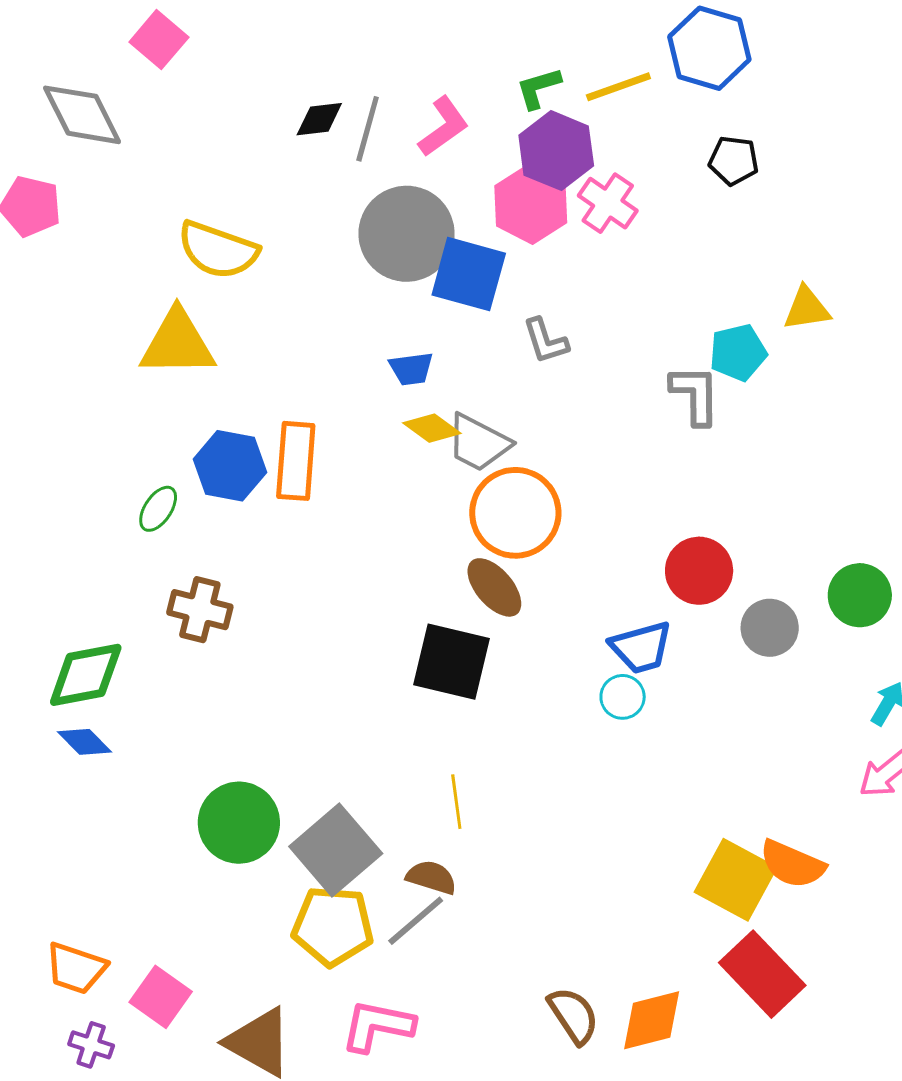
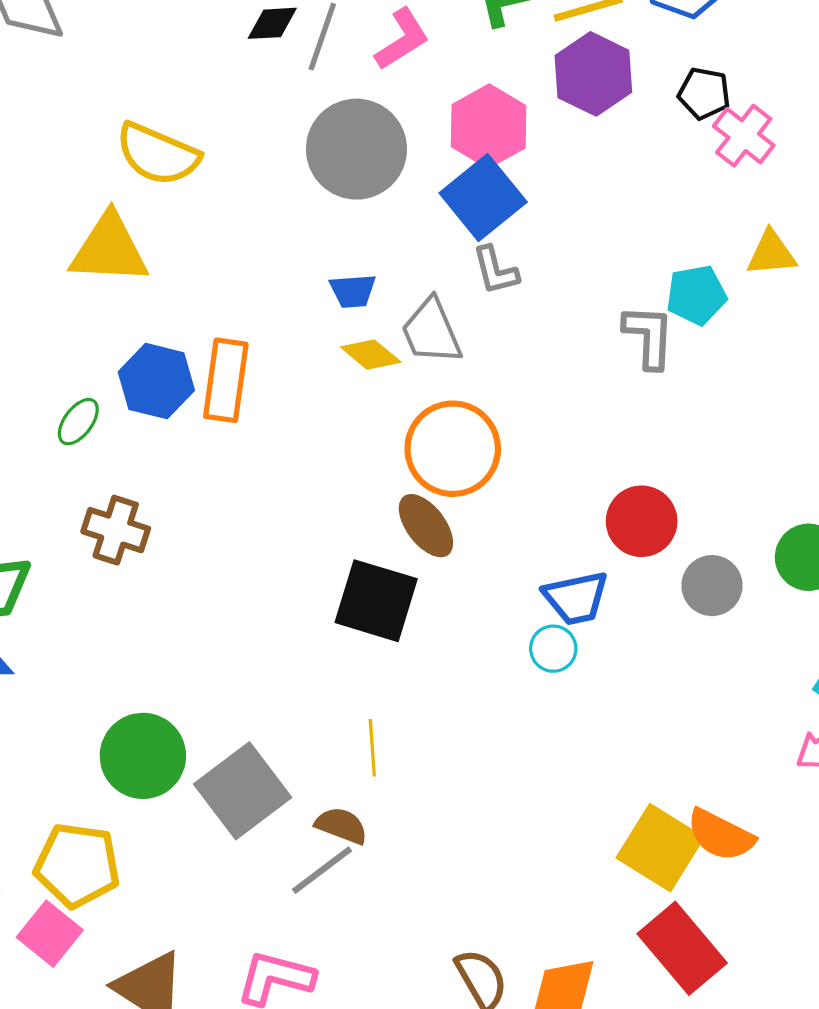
purple hexagon: (556, 151) -> (593, 74), moved
pink cross: (608, 203) -> (744, 136), moved
blue square: (469, 274) -> (483, 197), moved, turned 32
gray trapezoid: (478, 443) -> (431, 331), moved, turned 36
yellow pentagon: (333, 926) -> (77, 865), moved

